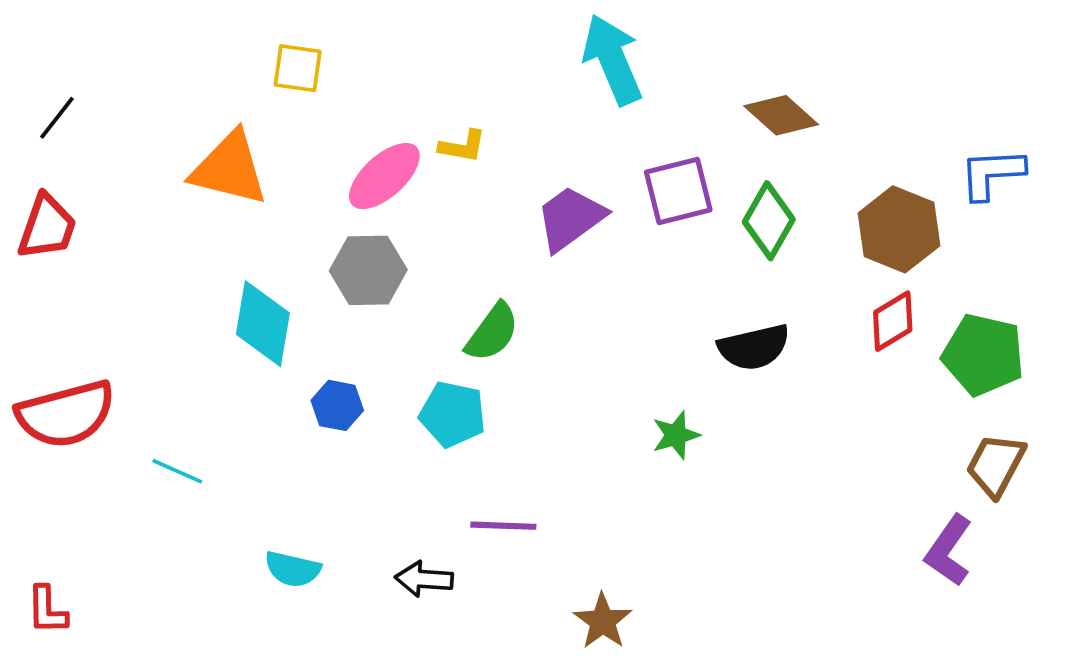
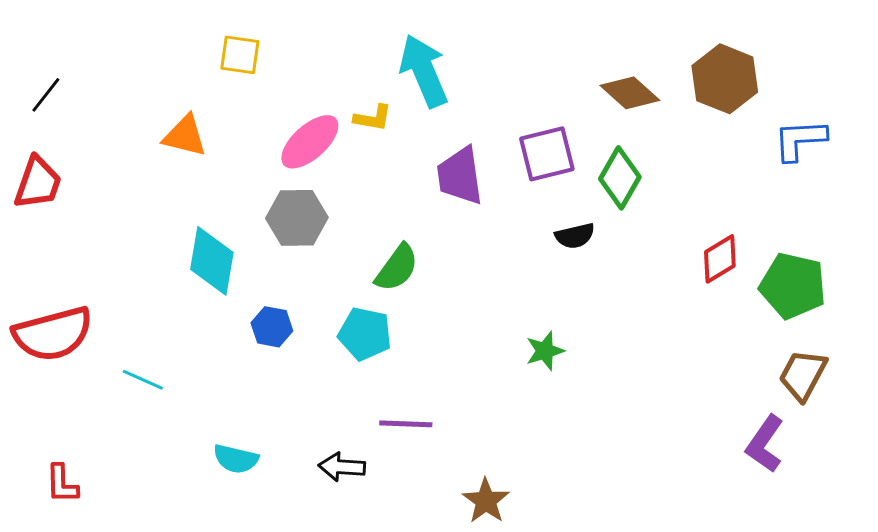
cyan arrow: (613, 60) -> (424, 71), moved
orange triangle: (229, 169) -> (185, 136), size x0.7
purple trapezoid: (570, 218) -> (460, 176), turned -62
brown hexagon: (899, 229) -> (725, 79), moved
black semicircle: (754, 347) -> (575, 236), moved, size x0.7
red L-shape: (47, 610) -> (62, 484), moved

